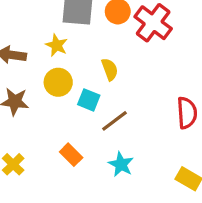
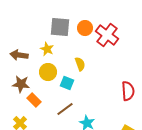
brown line: (115, 121) -> (65, 109), moved
orange rectangle: (71, 155) -> (34, 100), moved

